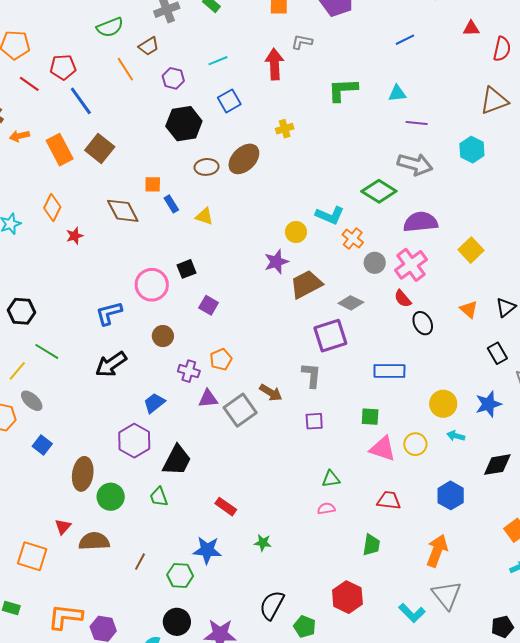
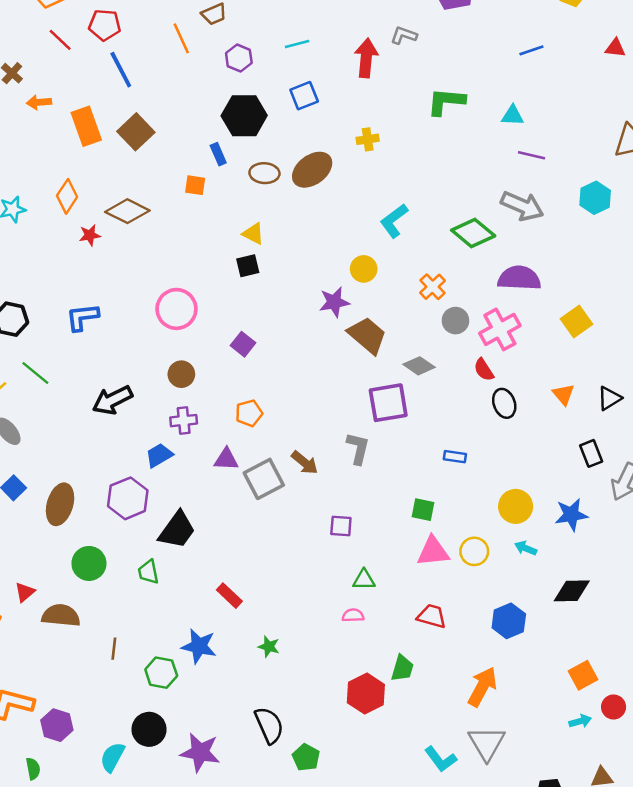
blue rectangle: (171, 204) -> (218, 154), moved
brown diamond: (123, 211) -> (127, 211), moved, turned -44
cyan L-shape: (330, 215) -> (394, 221), moved, turned 112
black square: (187, 269) -> (248, 266), moved
brown trapezoid: (306, 284) -> (367, 335), turned 60
blue L-shape: (109, 313) -> (82, 317), moved
purple cross: (189, 371) -> (184, 421), moved, turned -30
blue rectangle: (389, 371) -> (455, 457), size x0.6
purple square: (314, 421) -> (341, 526), moved
pink triangle: (383, 449) -> (433, 551), turned -32
brown ellipse: (83, 474) -> (60, 504), moved
brown line: (140, 562) -> (114, 649), turned -30
red hexagon: (347, 597) -> (366, 694), moved
black semicircle: (272, 605) -> (269, 725), turned 120

